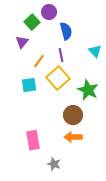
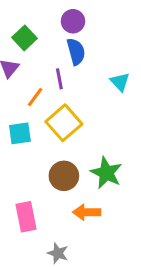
purple circle: (49, 12) -> (73, 21), moved
purple line: (61, 55) -> (59, 79), moved
green star: (88, 90) -> (106, 173), moved
brown circle: (73, 115) -> (64, 176), moved

